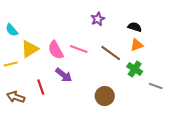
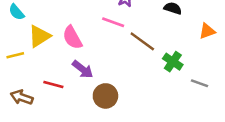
orange triangle: (137, 45) -> (207, 31), moved
pink line: (79, 49) -> (113, 22), moved
red line: (41, 87) -> (53, 85), turned -56
brown circle: (105, 96) -> (105, 96), moved

